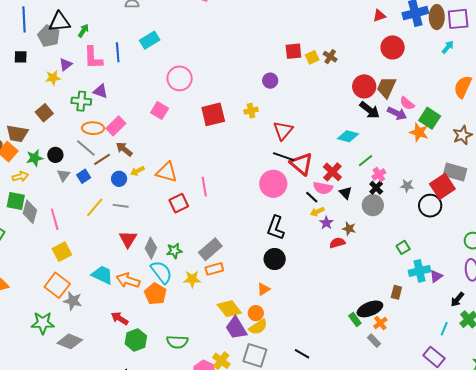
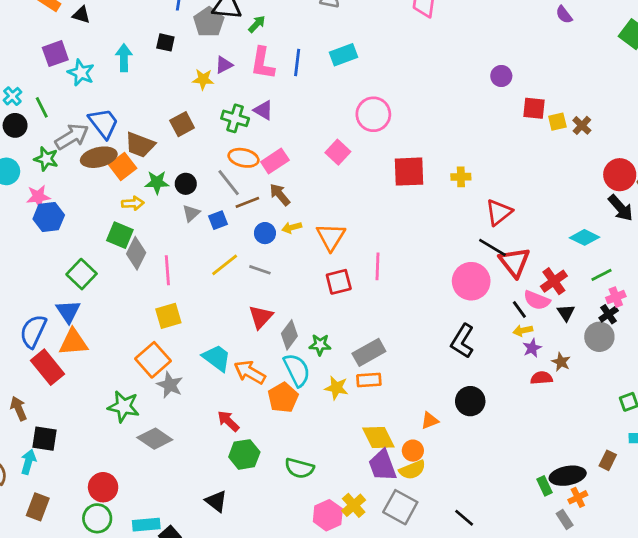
purple circle: (270, 81) -> (501, 76), moved
orange triangle: (167, 172) -> (331, 237), turned 35
black circle: (275, 259) -> (470, 401), moved

